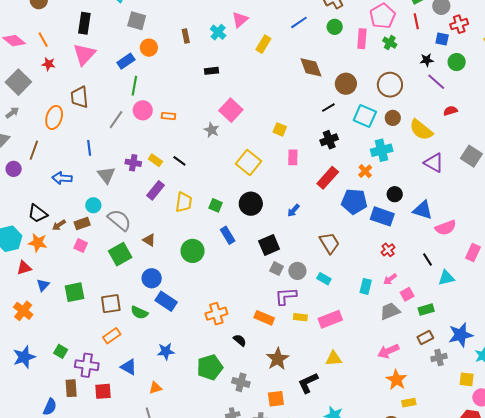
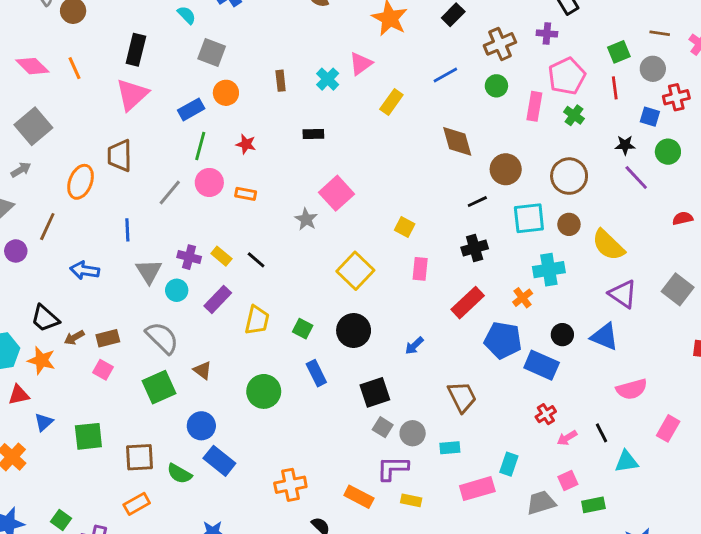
red star: (49, 64) -> (246, 144), moved
red semicircle: (450, 111) -> (683, 218), moved
cyan square: (365, 116) -> (529, 218), turned -35
cyan circle: (93, 205) -> (177, 290), moved
blue triangle: (423, 210) -> (605, 337), moved
cyan rectangle: (324, 279) -> (450, 448), turned -40
pink arrow: (390, 279) -> (567, 438), moved
pink rectangle: (330, 319) -> (477, 489), moved

